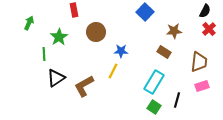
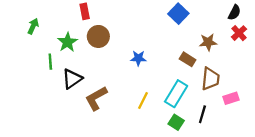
blue square: (145, 12) -> (178, 14), moved
brown star: (174, 31) -> (208, 42), moved
brown circle: (96, 32) -> (98, 36), moved
brown trapezoid: (199, 62) -> (210, 79), moved
yellow line: (113, 71) -> (143, 101), moved
black triangle: (56, 78) -> (72, 79), moved

